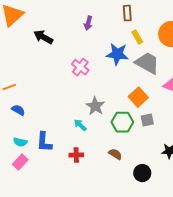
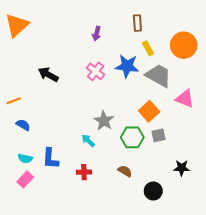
black arrow: (43, 37) -> (48, 75), moved
pink cross: (80, 67) -> (96, 71), moved

